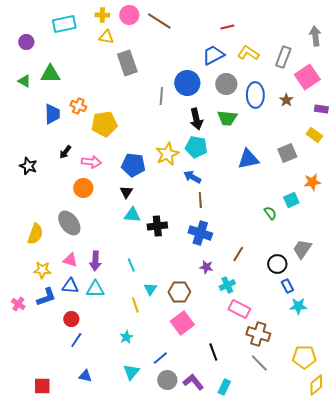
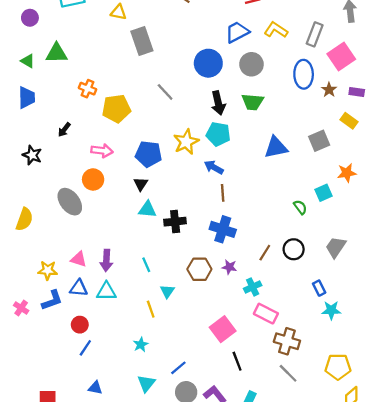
blue ellipse: (255, 95) -> (304, 74), moved
gray line: (161, 96) -> (165, 92), moved, turned -48
brown star: (286, 100) -> (329, 90), moved
blue trapezoid: (52, 114) -> (27, 97), moved
black arrow: (65, 152) -> (64, 130), moved
gray ellipse: (69, 223) -> (70, 202), moved
yellow semicircle: (35, 234) -> (24, 219), moved
black circle: (277, 264) -> (294, 249), moved
brown hexagon: (179, 292) -> (199, 269), moved
pink square: (182, 323) -> (223, 329), moved

